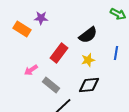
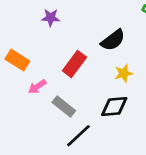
orange rectangle: (22, 29) -> (17, 60), moved
yellow star: (88, 60) -> (124, 73), moved

